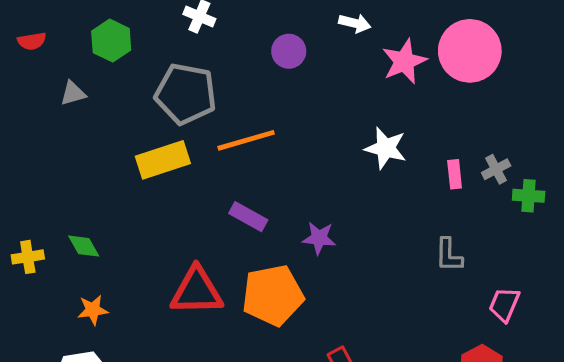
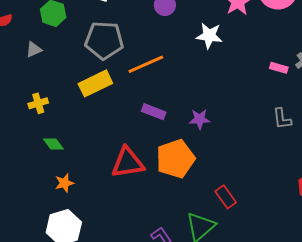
white star: (386, 148) -> (209, 36), moved
pink rectangle: (455, 174) -> (279, 68), turned -60
yellow cross: (28, 257) -> (38, 103), moved

